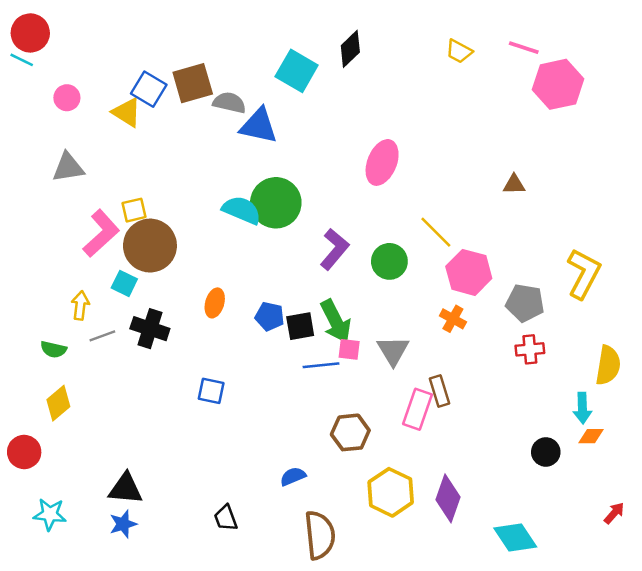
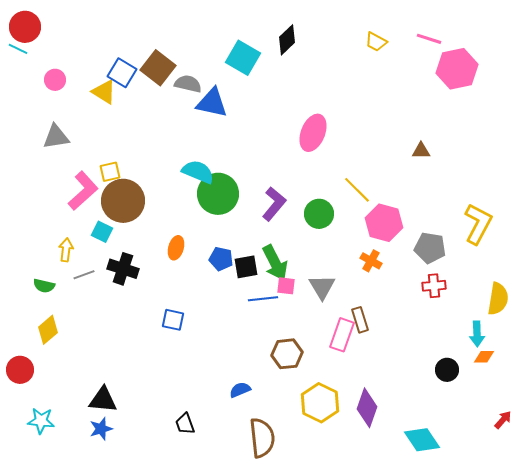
brown square: (193, 83) -> (158, 68), turned -36
green circle: (276, 203) -> (218, 194), moved

